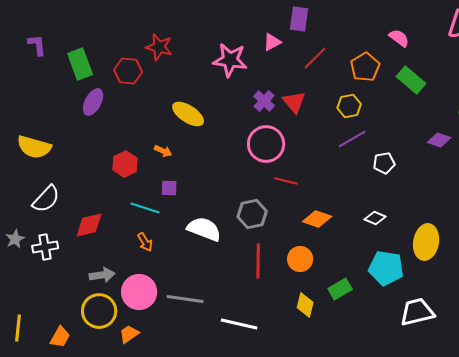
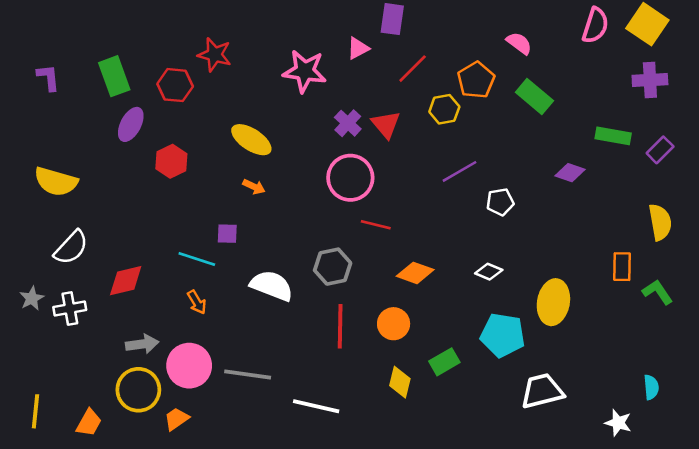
purple L-shape: (37, 45) -> (48, 77), moved
yellow hexagon: (349, 106) -> (444, 109), moved
orange arrow: (163, 151) -> (254, 187), moved
red hexagon: (125, 164) -> (171, 161), moved

